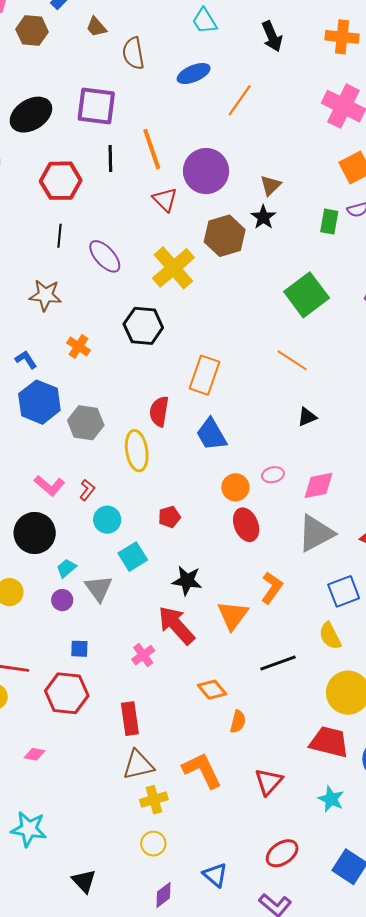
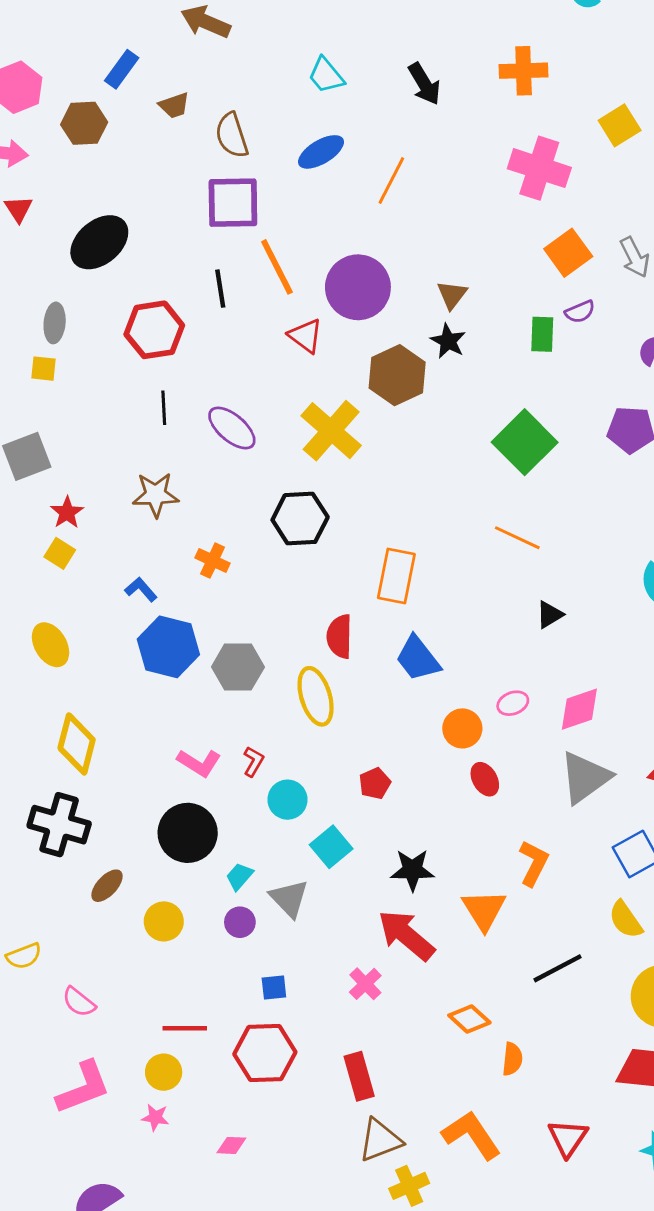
brown trapezoid: (96, 27) -> (174, 105), turned -60
purple square: (96, 106) -> (233, 203), moved
red ellipse: (246, 525) -> (485, 779), size x0.7

